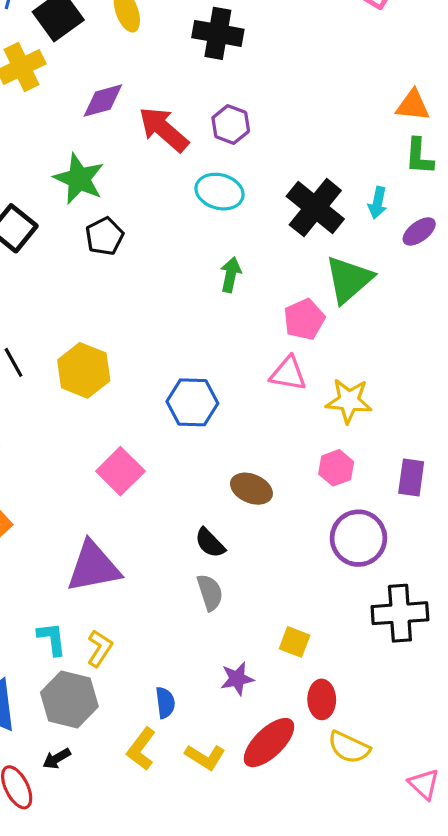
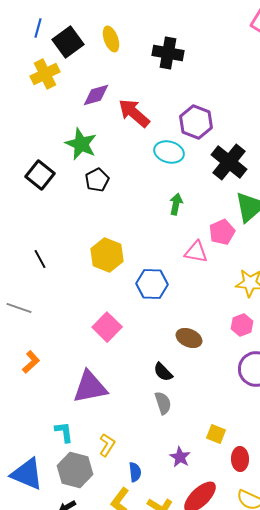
purple hexagon: (231, 124) -> (196, 122), moved, size x1.4
yellow hexagon: (84, 370) -> (107, 255), moved
pink triangle: (288, 374) -> (196, 252), moved
yellow L-shape: (100, 648) -> (107, 445), moved
purple star: (237, 679) -> (180, 457), turned -30
red ellipse: (322, 699) -> (240, 459), moved

